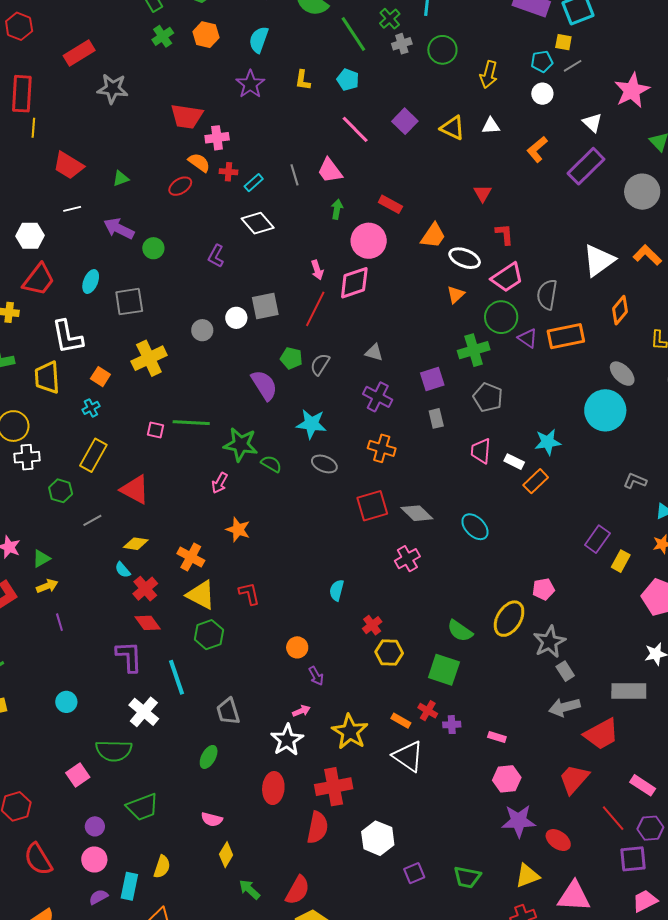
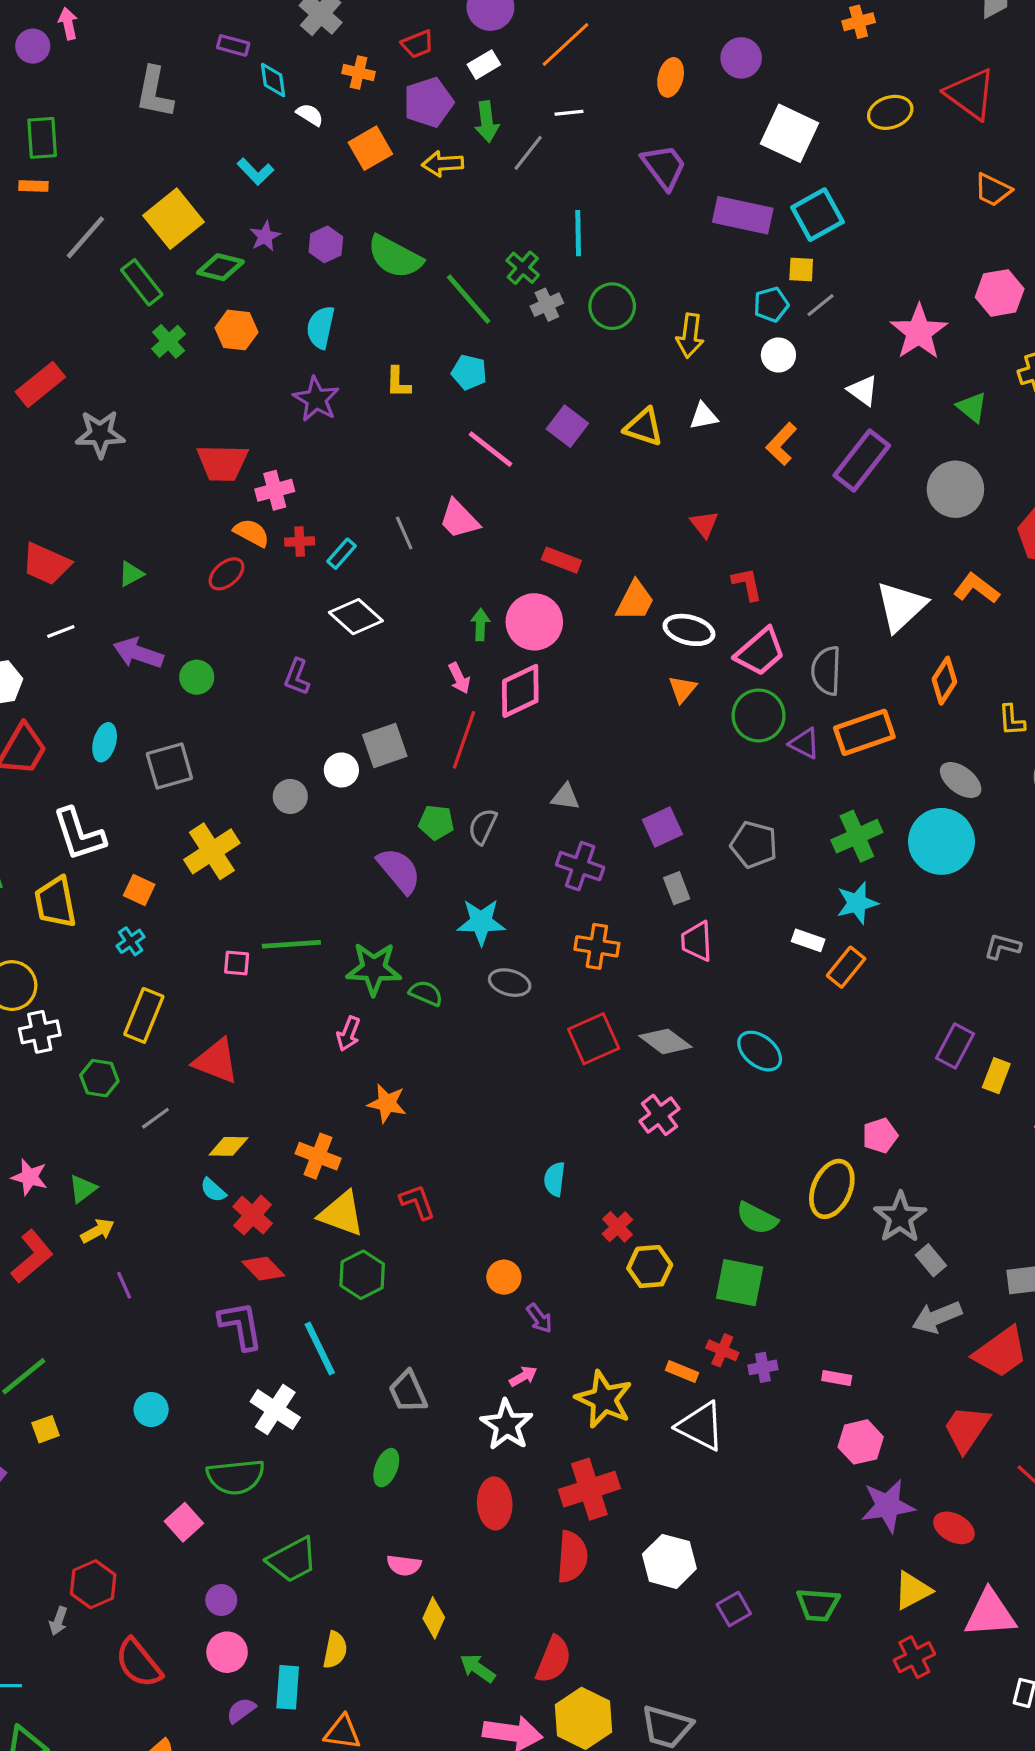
green arrow: (337, 209) -> (480, 625), moved
green cross: (474, 350) -> (857, 836), moved
pink trapezoid: (481, 451) -> (697, 941), moved

